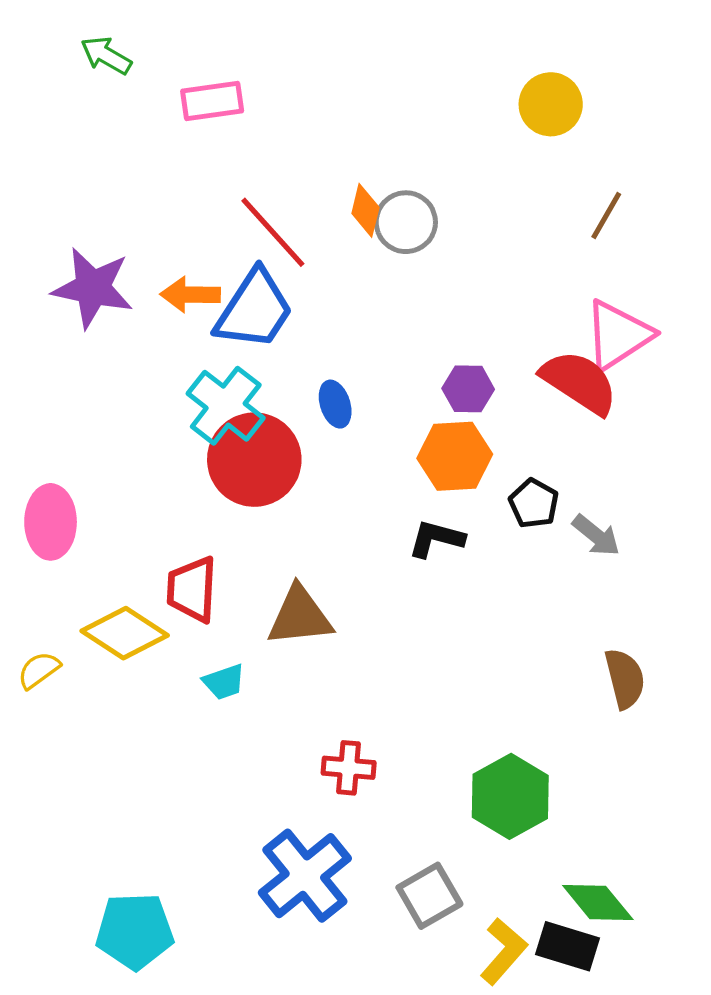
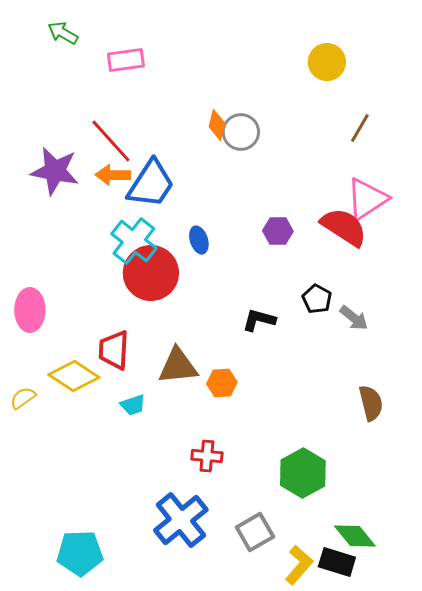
red line: (273, 232) -> (111, 141), moved
orange hexagon: (455, 456) -> (222, 383), moved, size x0.7

